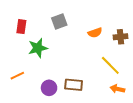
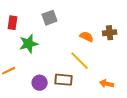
orange semicircle: (95, 33) -> (87, 37), moved, turned -136
yellow line: (110, 65) -> (80, 61), moved

